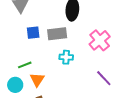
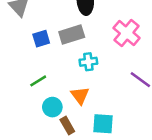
orange triangle: (37, 80) -> (80, 95), moved
cyan circle: (15, 85) -> (52, 107), moved

